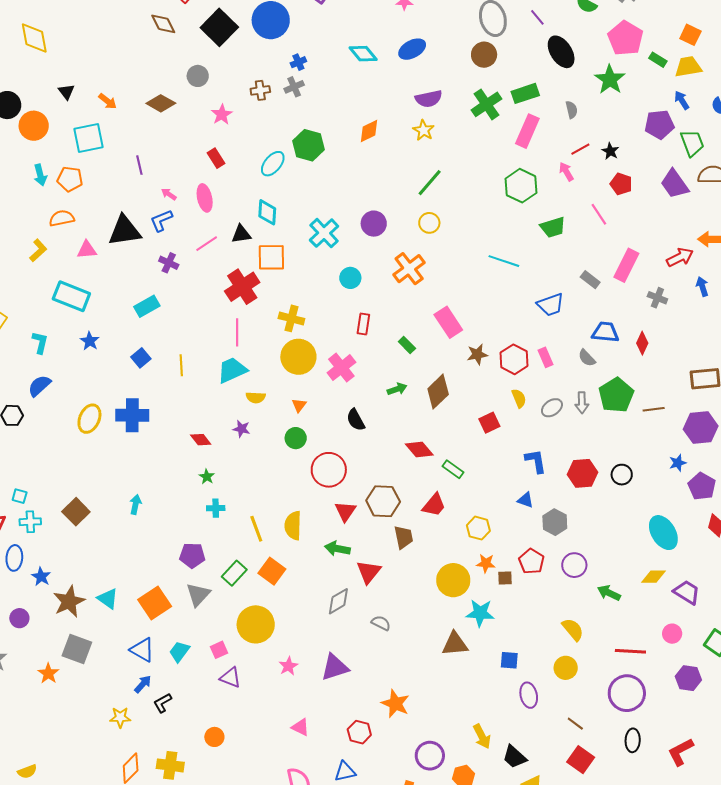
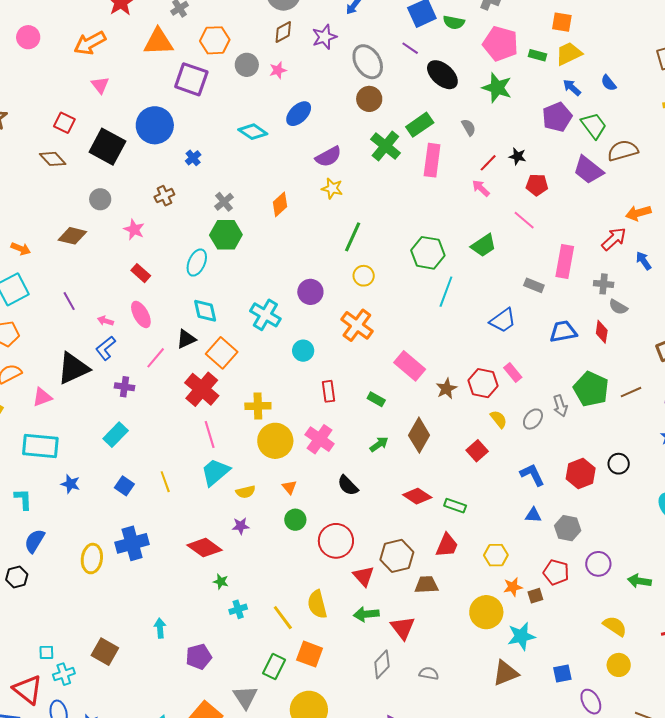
gray cross: (294, 87) -> (224, 202), moved
green hexagon: (521, 186) -> (428, 253), moved
orange square: (271, 257) -> (222, 353), turned -32
cyan line: (504, 261) -> (446, 292), turned -72
gray semicircle: (587, 358) -> (618, 307), moved
red diamond: (201, 440) -> (204, 548), size x1.6
brown trapezoid: (403, 537) -> (427, 585), turned -65
purple pentagon: (192, 555) -> (199, 657), moved

